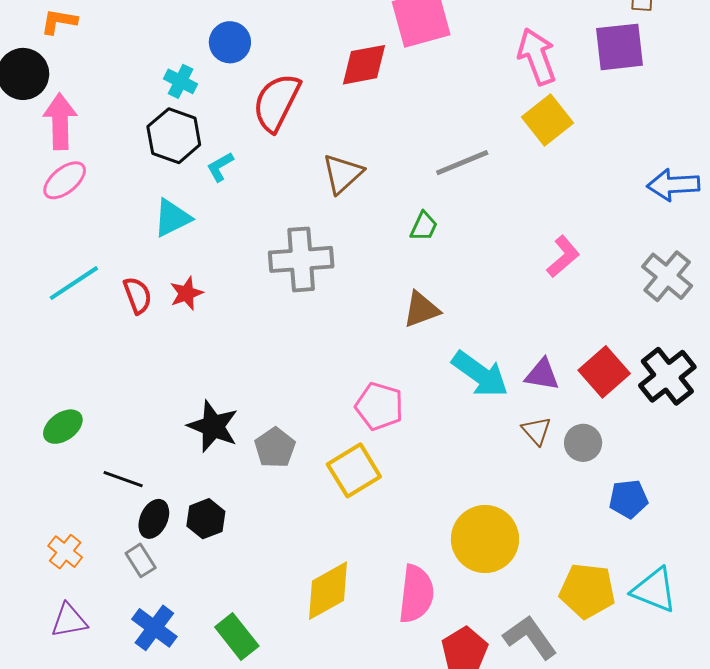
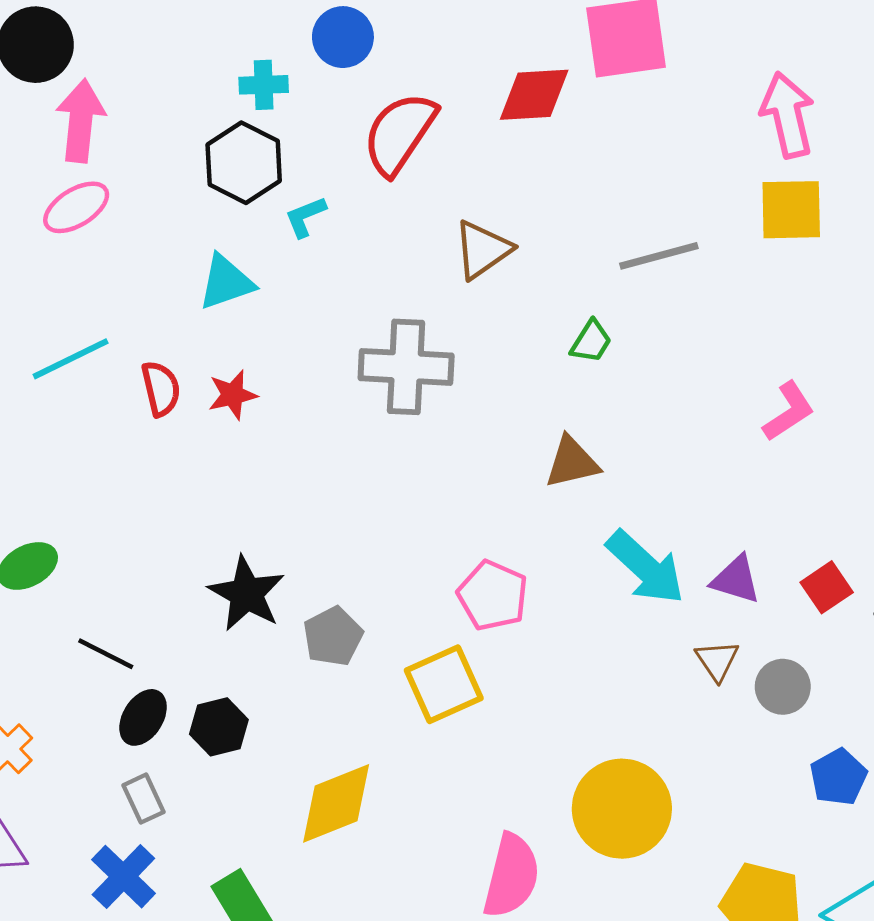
cyan cross: (181, 81) -> (264, 85), turned -36
yellow square: (547, 120) -> (791, 210), turned 30
red square: (604, 372) -> (827, 587), size x0.7
blue pentagon: (628, 499) -> (838, 777), turned -30
gray rectangle: (141, 560) -> (143, 799), moved
yellow diamond: (328, 591) -> (336, 803), moved

